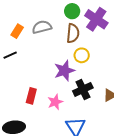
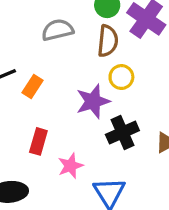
orange rectangle: (17, 31) -> (33, 87), moved
pink star: (55, 102) -> (70, 166), moved

